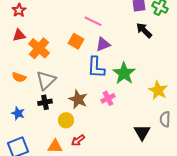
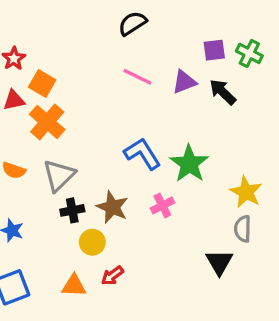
orange square: (76, 41) -> (42, 84), moved
purple triangle: (103, 44) -> (184, 82), moved
blue L-shape: (96, 67) -> (142, 154), turned 145
black cross: (45, 102) -> (72, 210), moved
gray semicircle: (165, 119) -> (243, 229), moved

